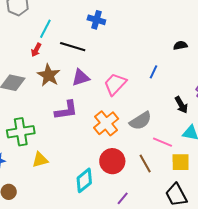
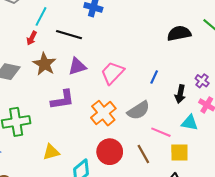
black semicircle: (180, 45) -> (179, 33), size x1.6
blue line: (154, 72) -> (154, 77), moved
black arrow: (181, 105) -> (180, 94), turned 42
yellow triangle: (40, 160) -> (51, 152), moved

